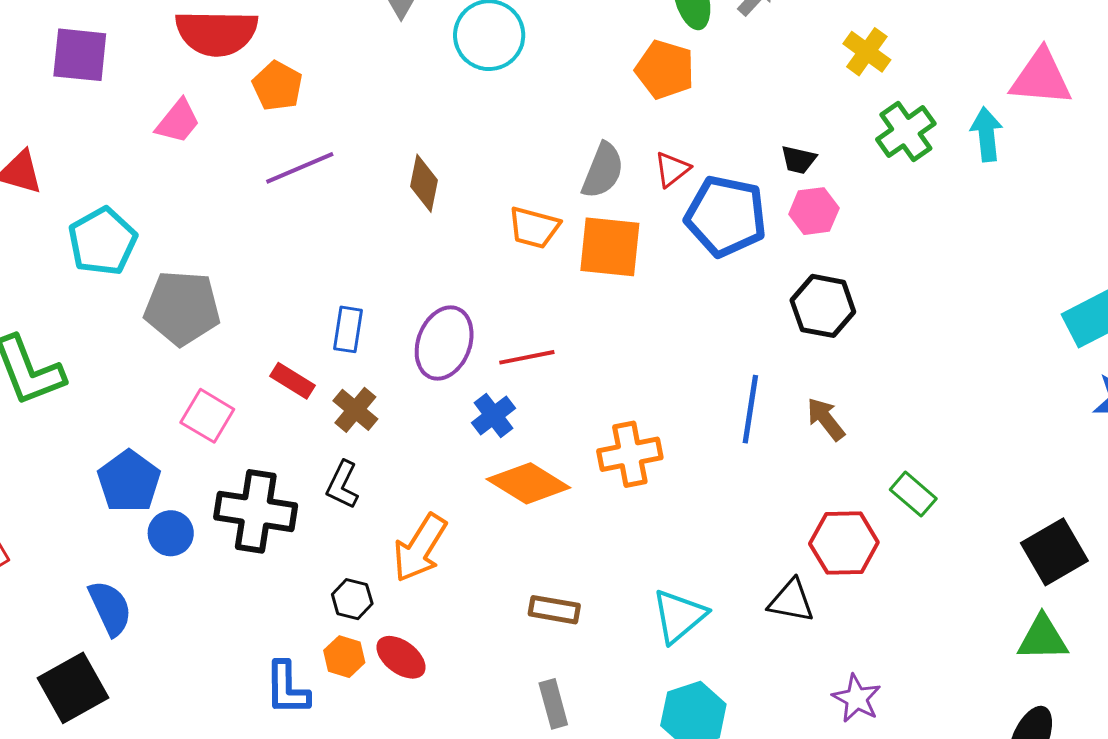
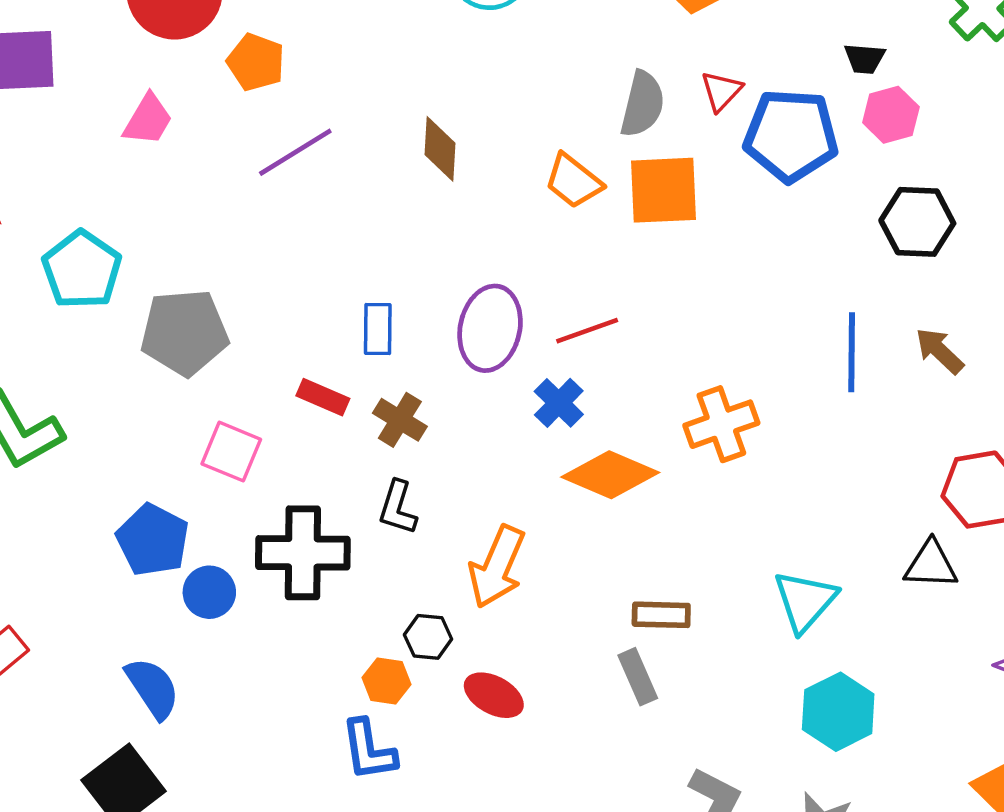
orange trapezoid: (534, 228) -> (573, 181), turned 32
orange hexagon: (344, 657) -> (387, 681), moved
gray rectangle: (553, 704) -> (638, 677), moved

